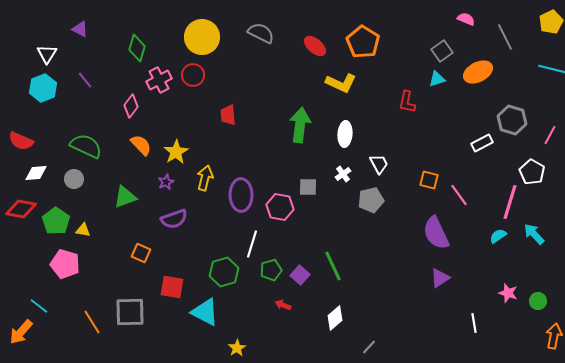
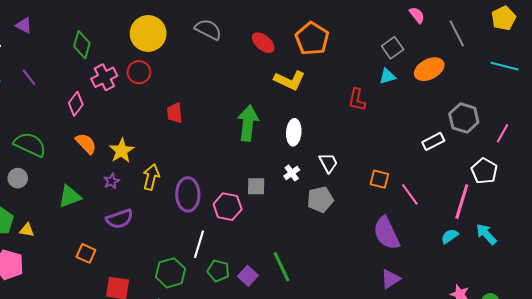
pink semicircle: (466, 19) -> (417, 15), turned 30
green pentagon: (271, 270) -> (218, 271), turned 30

